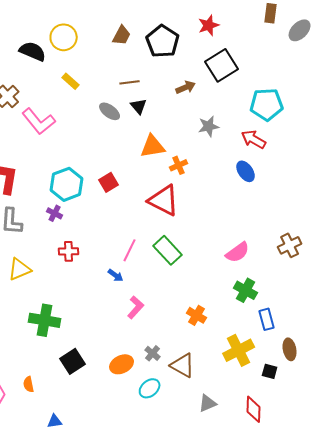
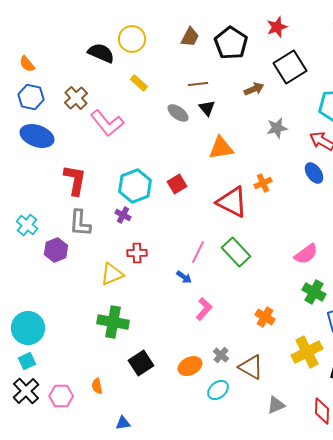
orange cross: (179, 165) -> (263, 183), moved
yellow triangle: (20, 269) -> (112, 274), moved

